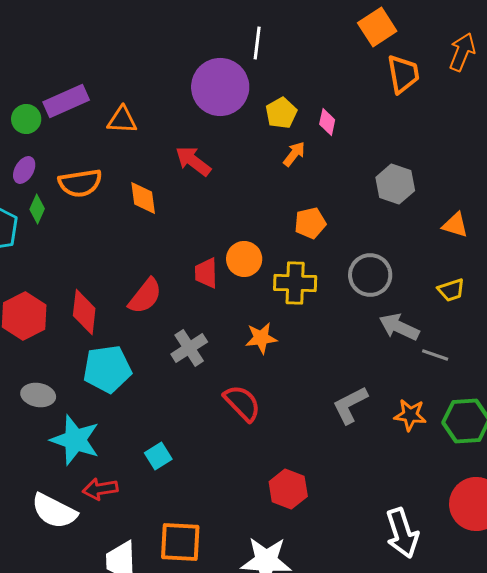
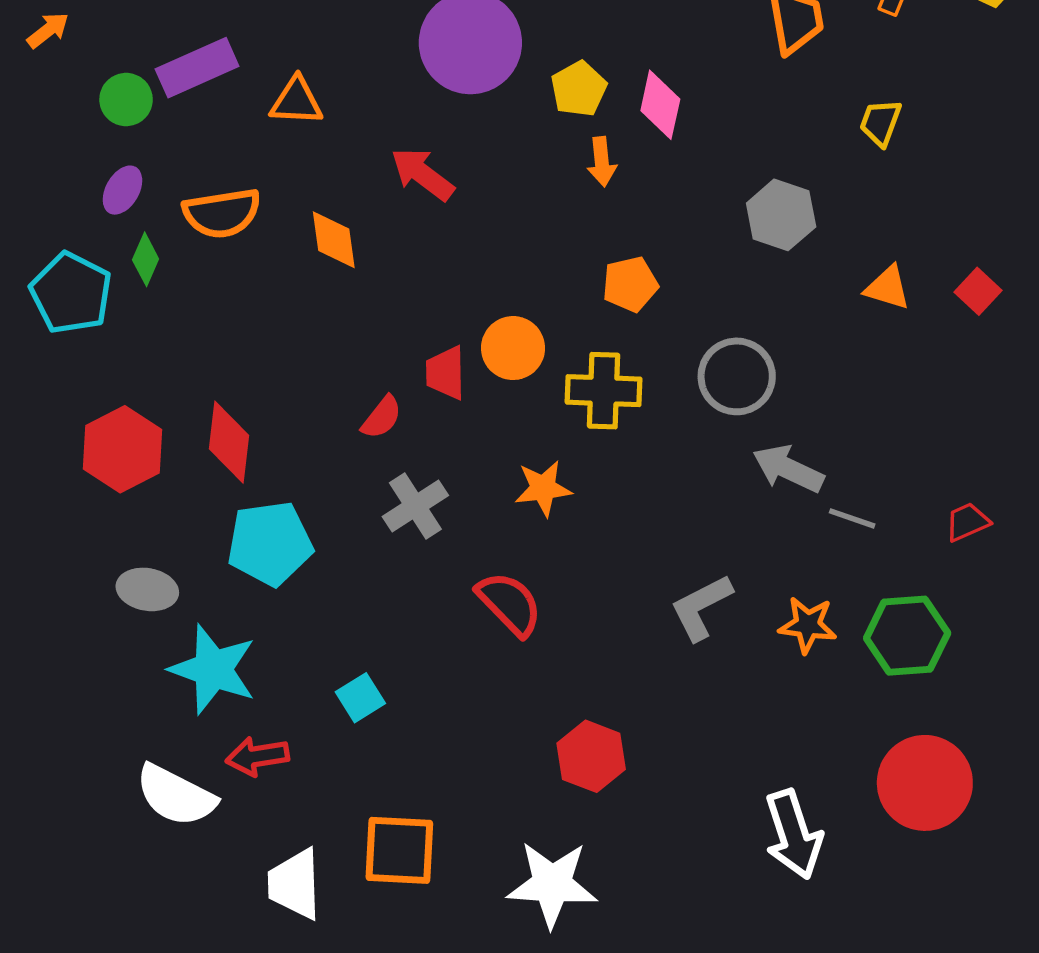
pink diamond: (327, 122) -> (660, 105), size x1.4
orange arrow: (294, 154) -> (602, 162), turned 136
yellow trapezoid: (451, 290) -> (880, 123), moved, turned 128
red semicircle: (145, 296) -> (382, 417), moved, size x0.7

